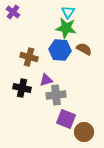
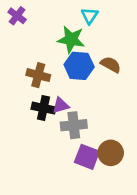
green star: (66, 28) -> (71, 39), moved
black cross: (22, 88) -> (43, 108), moved
brown circle: (84, 132) -> (111, 153), moved

